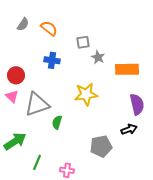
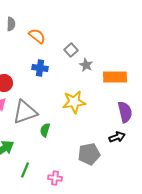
gray semicircle: (23, 24) -> (11, 24), moved, turned -32
gray square: (83, 42) -> (71, 50), turned -32

